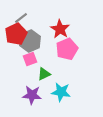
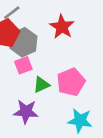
pink pentagon: (67, 49) -> (71, 82), moved
cyan star: (61, 92) -> (80, 121), moved

